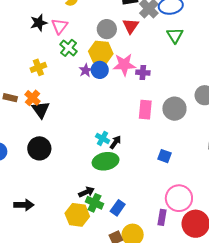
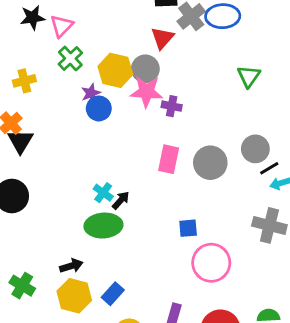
gray circle: (107, 29) -> (145, 69), moved
green triangle: (175, 35) -> (249, 76), moved
blue circle: (100, 70) -> (99, 108), moved
blue square: (165, 156) -> (188, 228), turned -32
pink circle: (179, 198) -> (211, 263), moved
green cross: (94, 203) -> (22, 286), moved
yellow hexagon: (77, 215) -> (74, 296), moved

